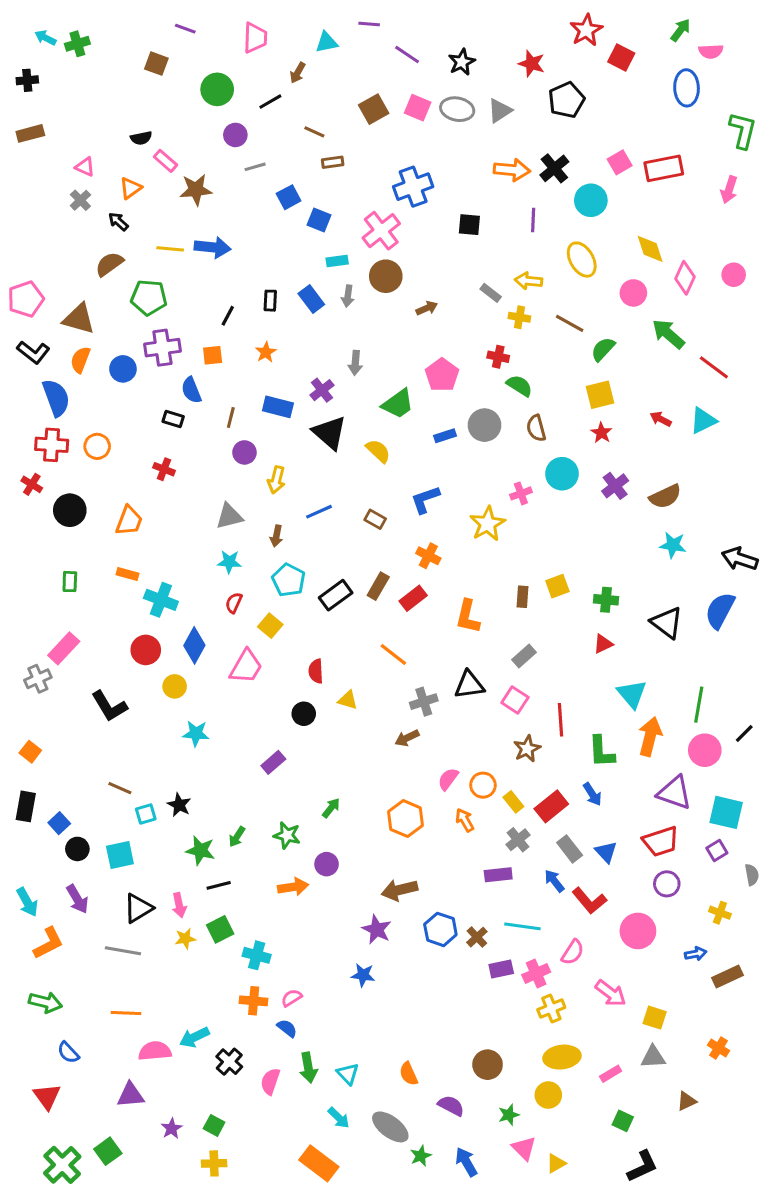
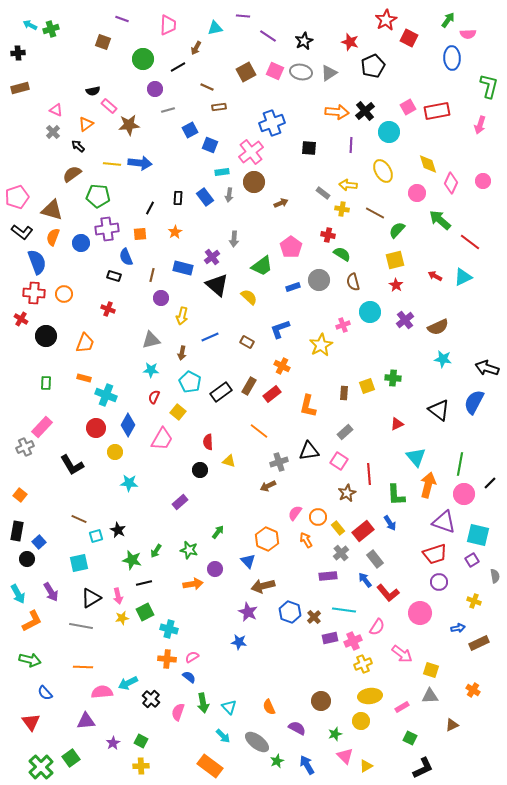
green cross: (606, 600) -> (393, 378), moved
black circle: (77, 849) -> (27, 559), moved
blue triangle: (606, 852) -> (248, 561), moved

